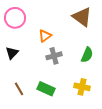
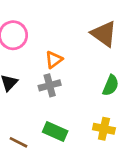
gray cross: (54, 56) -> (50, 85), moved
brown line: (19, 89) -> (19, 142), moved, turned -32

